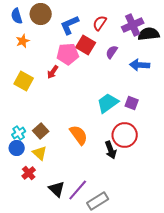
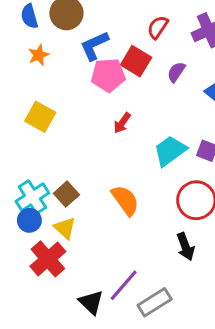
blue L-shape: (70, 25) -> (94, 46), moved
red arrow: (53, 72) -> (122, 123), moved
cyan cross: (19, 133) -> (32, 197), size x1.5
black arrow: (111, 150) -> (185, 247), moved
red cross: (29, 173) -> (48, 259), size x1.6
black triangle: (57, 189) -> (91, 302), moved

